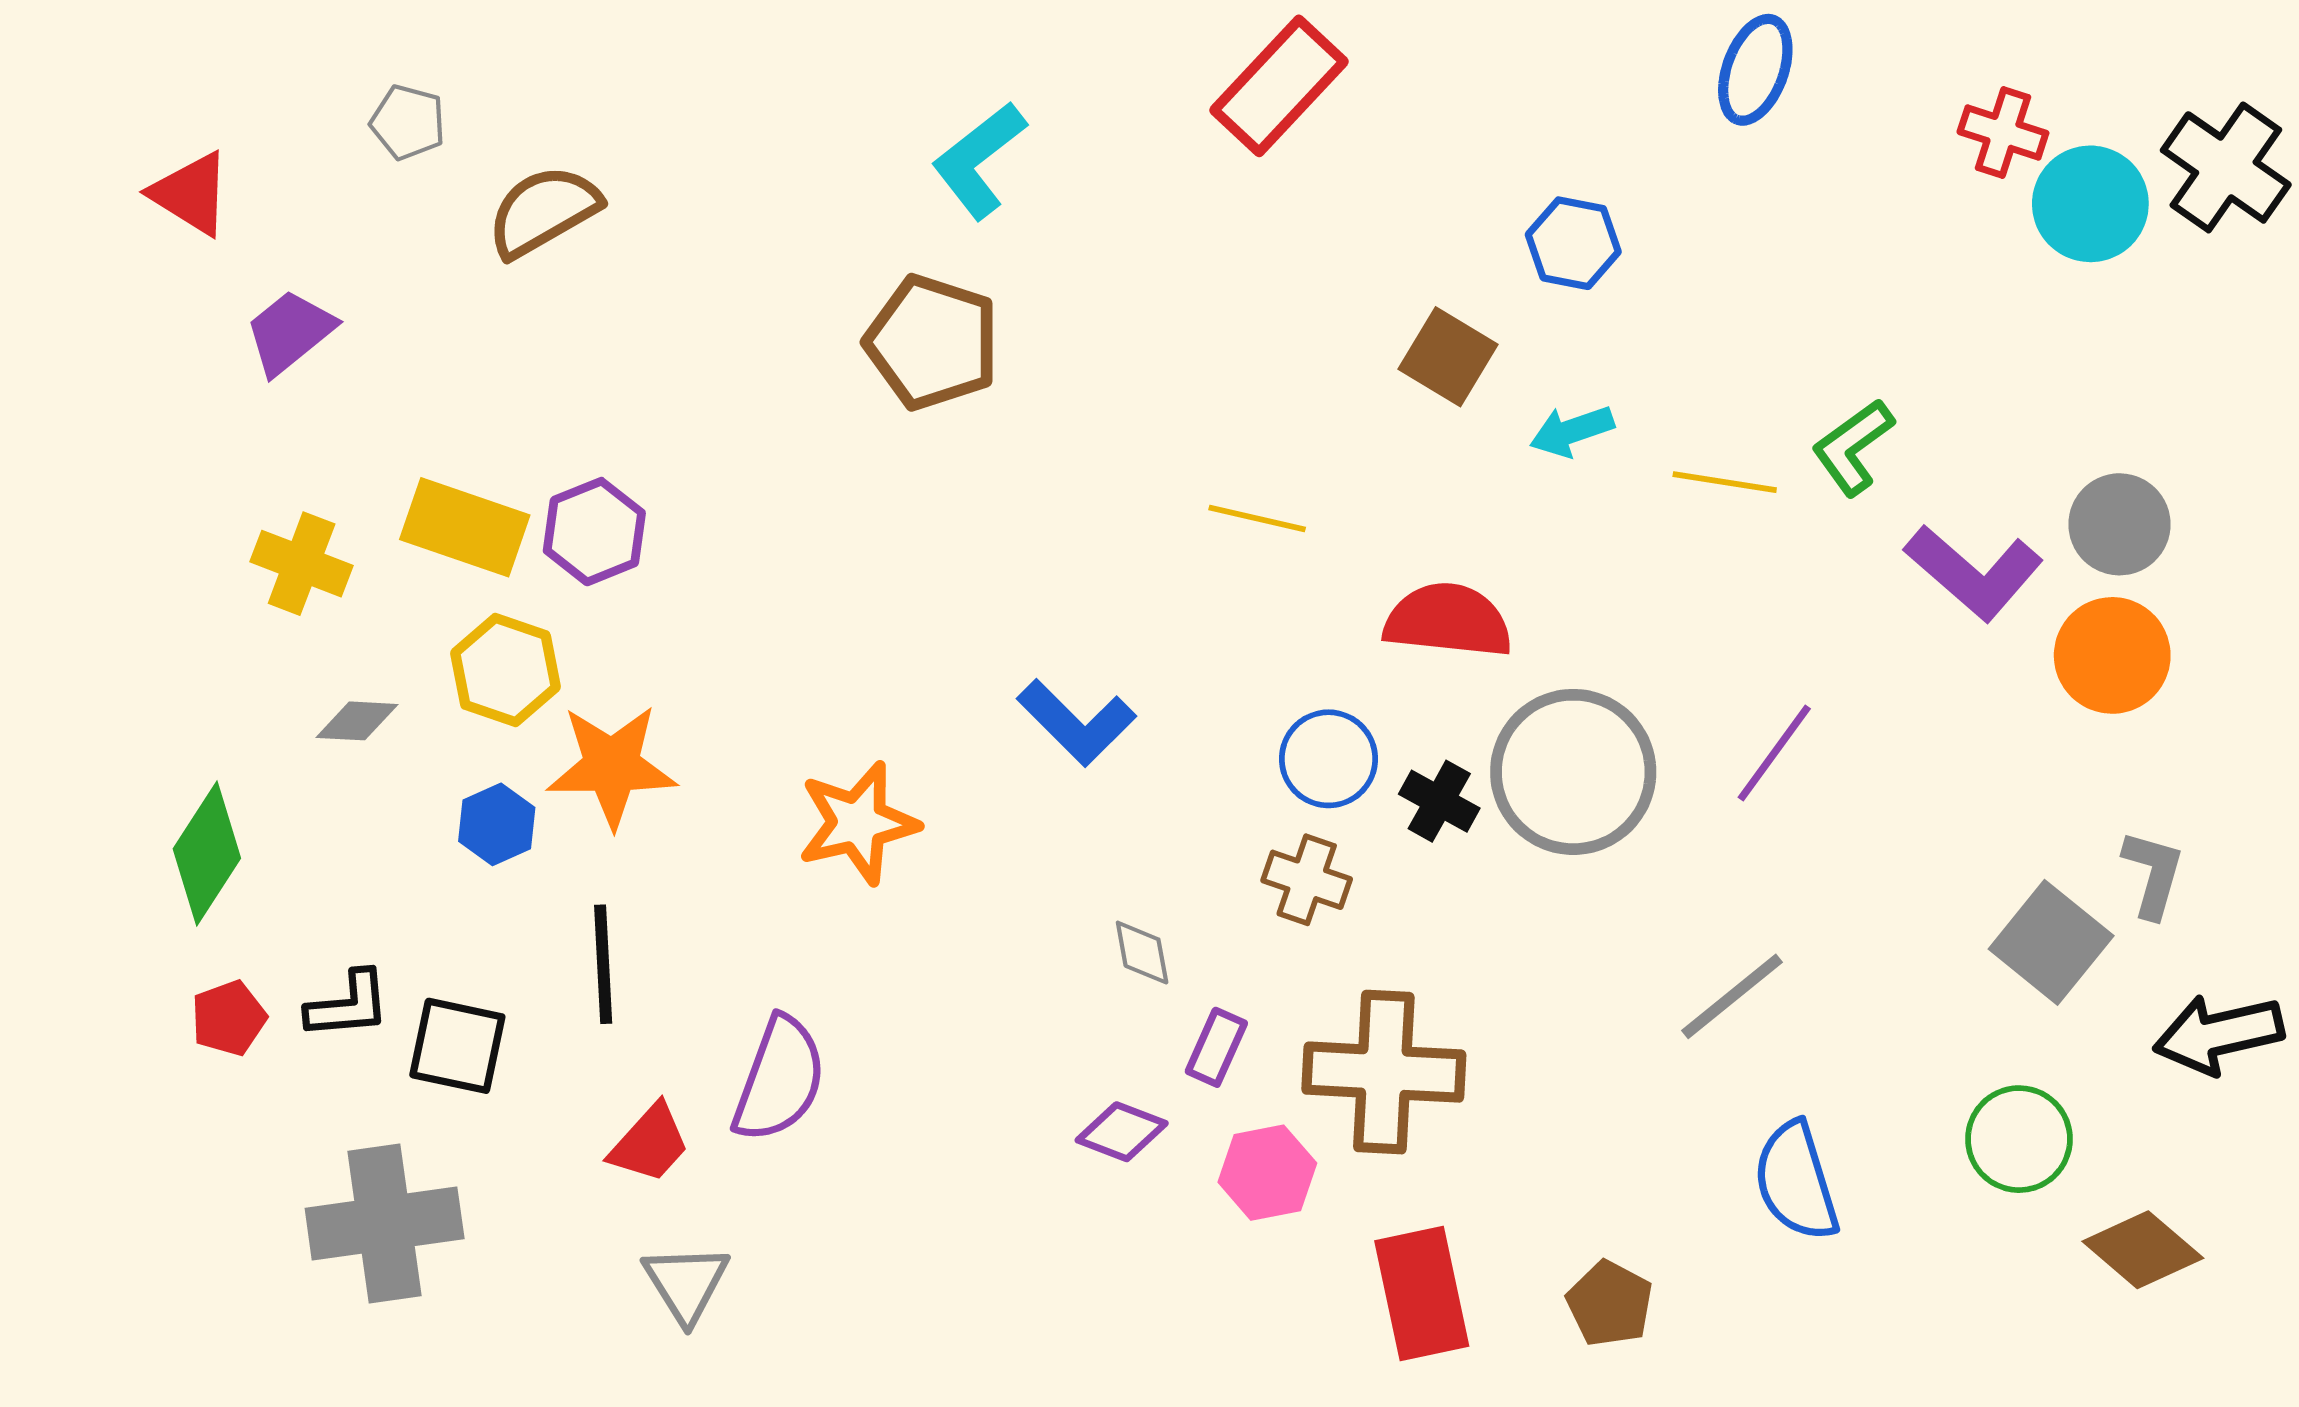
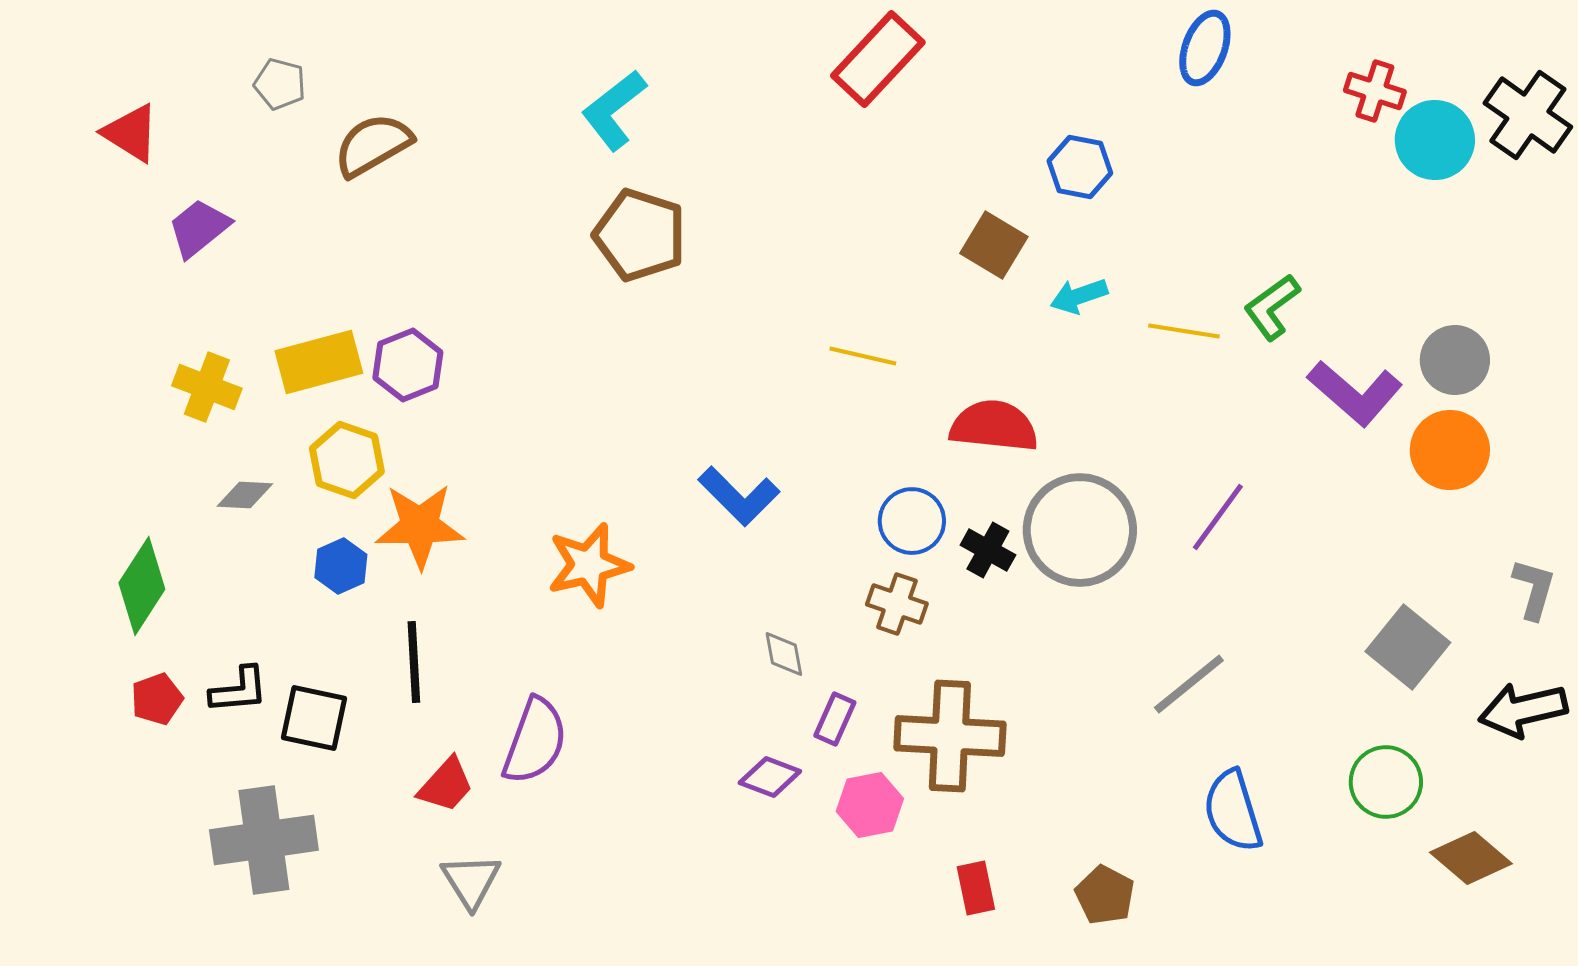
cyan L-shape: (979, 160) -> (614, 110), moved
yellow rectangle: (465, 527) -> (319, 362), turned -34
gray L-shape: (2153, 874) -> (1534, 589), moved
red rectangle: (1422, 1293) -> (976, 888), size x0.6

